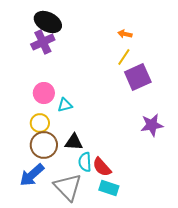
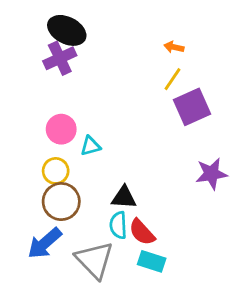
black triangle: (74, 142) -> (124, 197), moved

